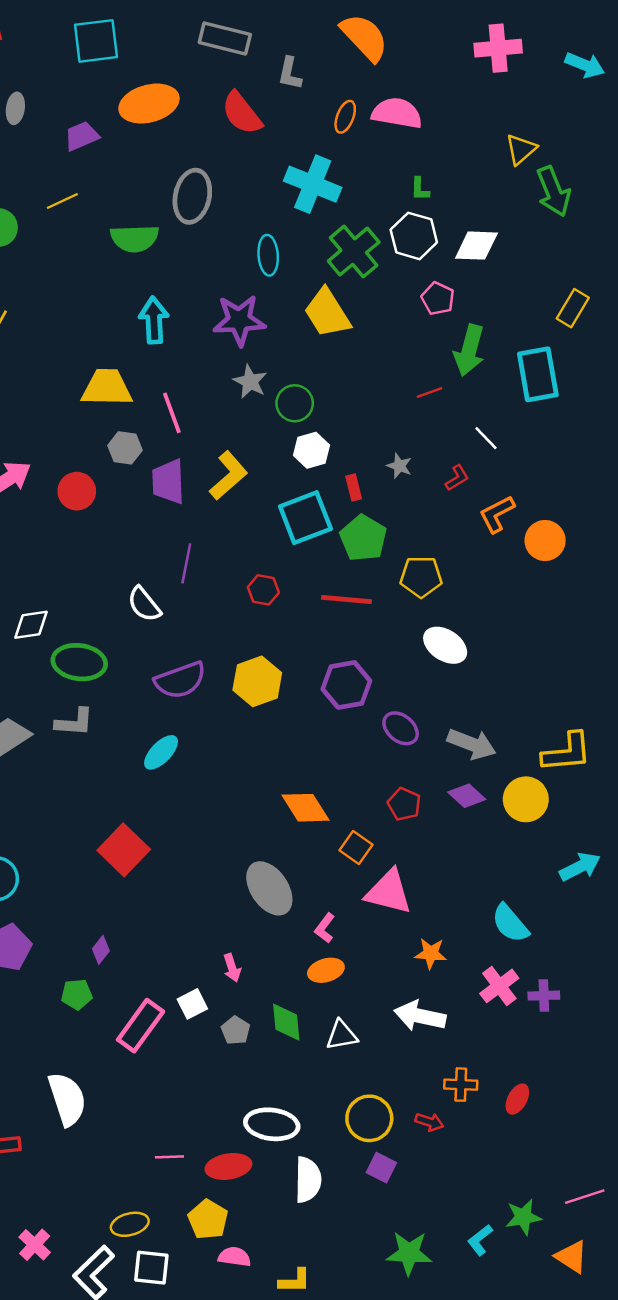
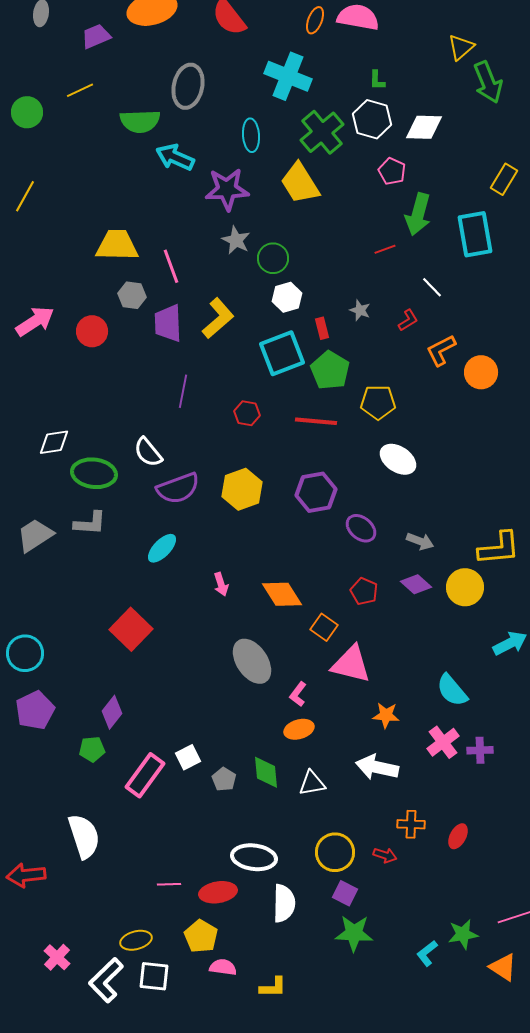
cyan arrow: (154, 320) -> (175, 157), moved, turned -63
white semicircle: (144, 604) -> (148, 452), moved
gray arrow: (472, 744) -> (420, 541), size x0.7
purple diamond: (101, 950) -> (112, 712), size x1.4
pink arrow: (232, 968) -> (221, 584), moved
green star: (409, 1253) -> (354, 933), moved

